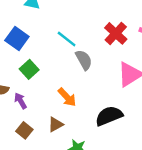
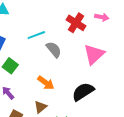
cyan line: (67, 39) -> (36, 35), turned -48

